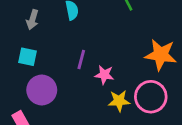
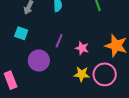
pink star: (104, 75) -> (82, 48), moved
purple circle: (42, 90) -> (39, 61), moved

